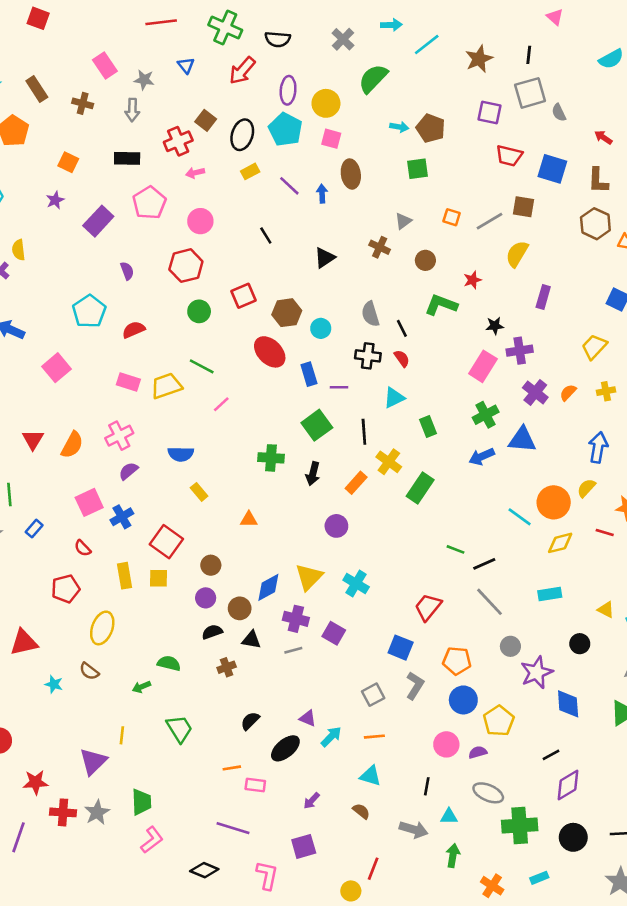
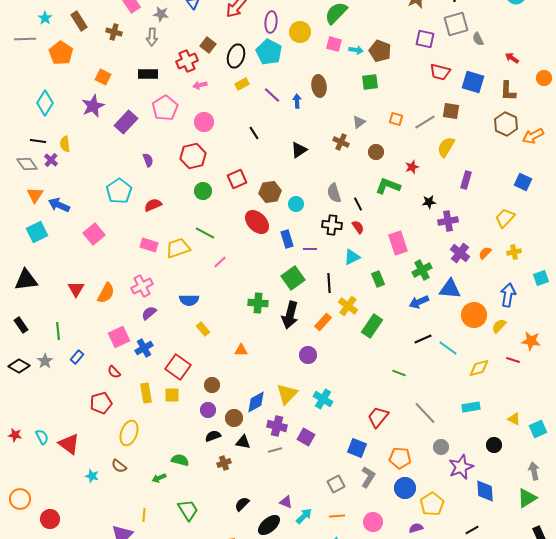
pink square: (331, 139) -> (334, 44), moved
purple star: (55, 200) -> (93, 106), size x1.6
pink rectangle: (483, 366) -> (398, 243), moved, turned -50
black arrow: (313, 474) -> (290, 315), size x1.5
orange circle: (554, 502) -> (474, 315), moved
black line: (484, 564) -> (423, 339), moved
red triangle: (24, 642) -> (69, 444), turned 50
pink circle: (446, 744) -> (373, 522), moved

